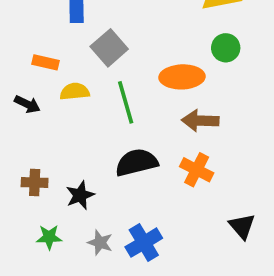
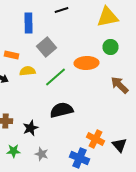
green line: (126, 102) -> (56, 77), turned 65
brown arrow: (200, 121) -> (120, 85), moved, turned 42
orange cross: (197, 170) -> (96, 139), moved
blue cross: (144, 243) -> (80, 158), moved, turned -36

